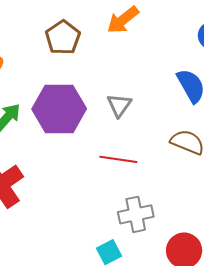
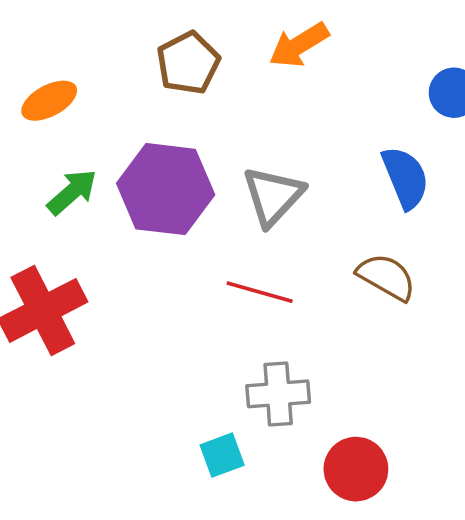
gray triangle: (119, 105) -> (273, 196), size x1.4

